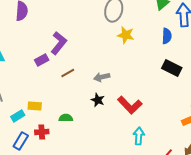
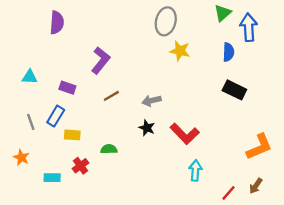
purple rectangle: (42, 60) -> (67, 88), moved, turned 48
cyan rectangle: (18, 116) -> (52, 178), moved, turned 32
red cross: (42, 132) -> (81, 166), turned -32
blue rectangle: (21, 141) -> (56, 116), moved

